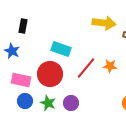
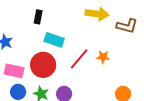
black rectangle: (23, 26) -> (38, 17), moved

